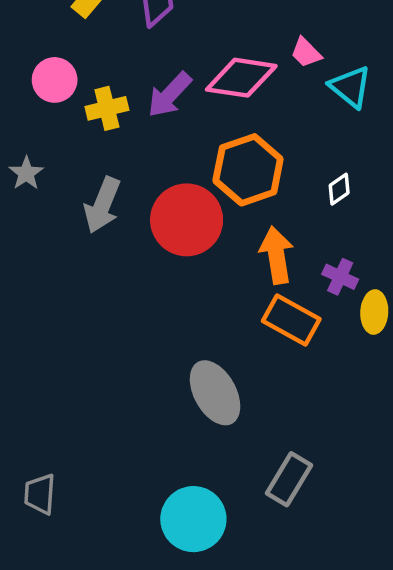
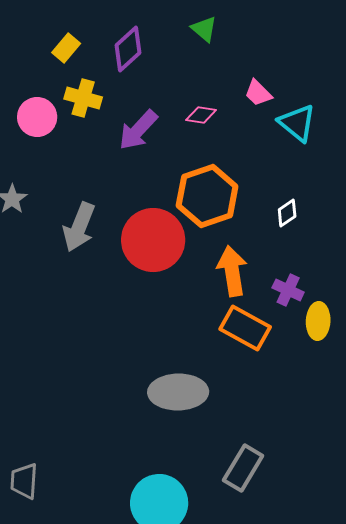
pink diamond: (241, 78) -> (201, 115), size x0.5
yellow cross: (107, 108) -> (83, 98), moved, turned 30
gray ellipse: (215, 393) -> (178, 392), turned -62

